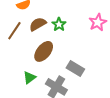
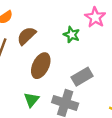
green star: (59, 24) -> (72, 35), moved
gray rectangle: (75, 69) -> (82, 77), turned -48

